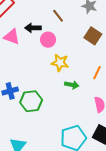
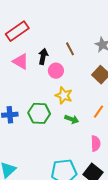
black arrow: (33, 28) -> (43, 56), turned 91
green hexagon: (31, 101) -> (39, 113), moved

